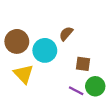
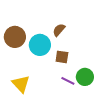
brown square: (83, 64) -> (62, 57), moved
yellow triangle: (24, 74) -> (21, 84), moved

